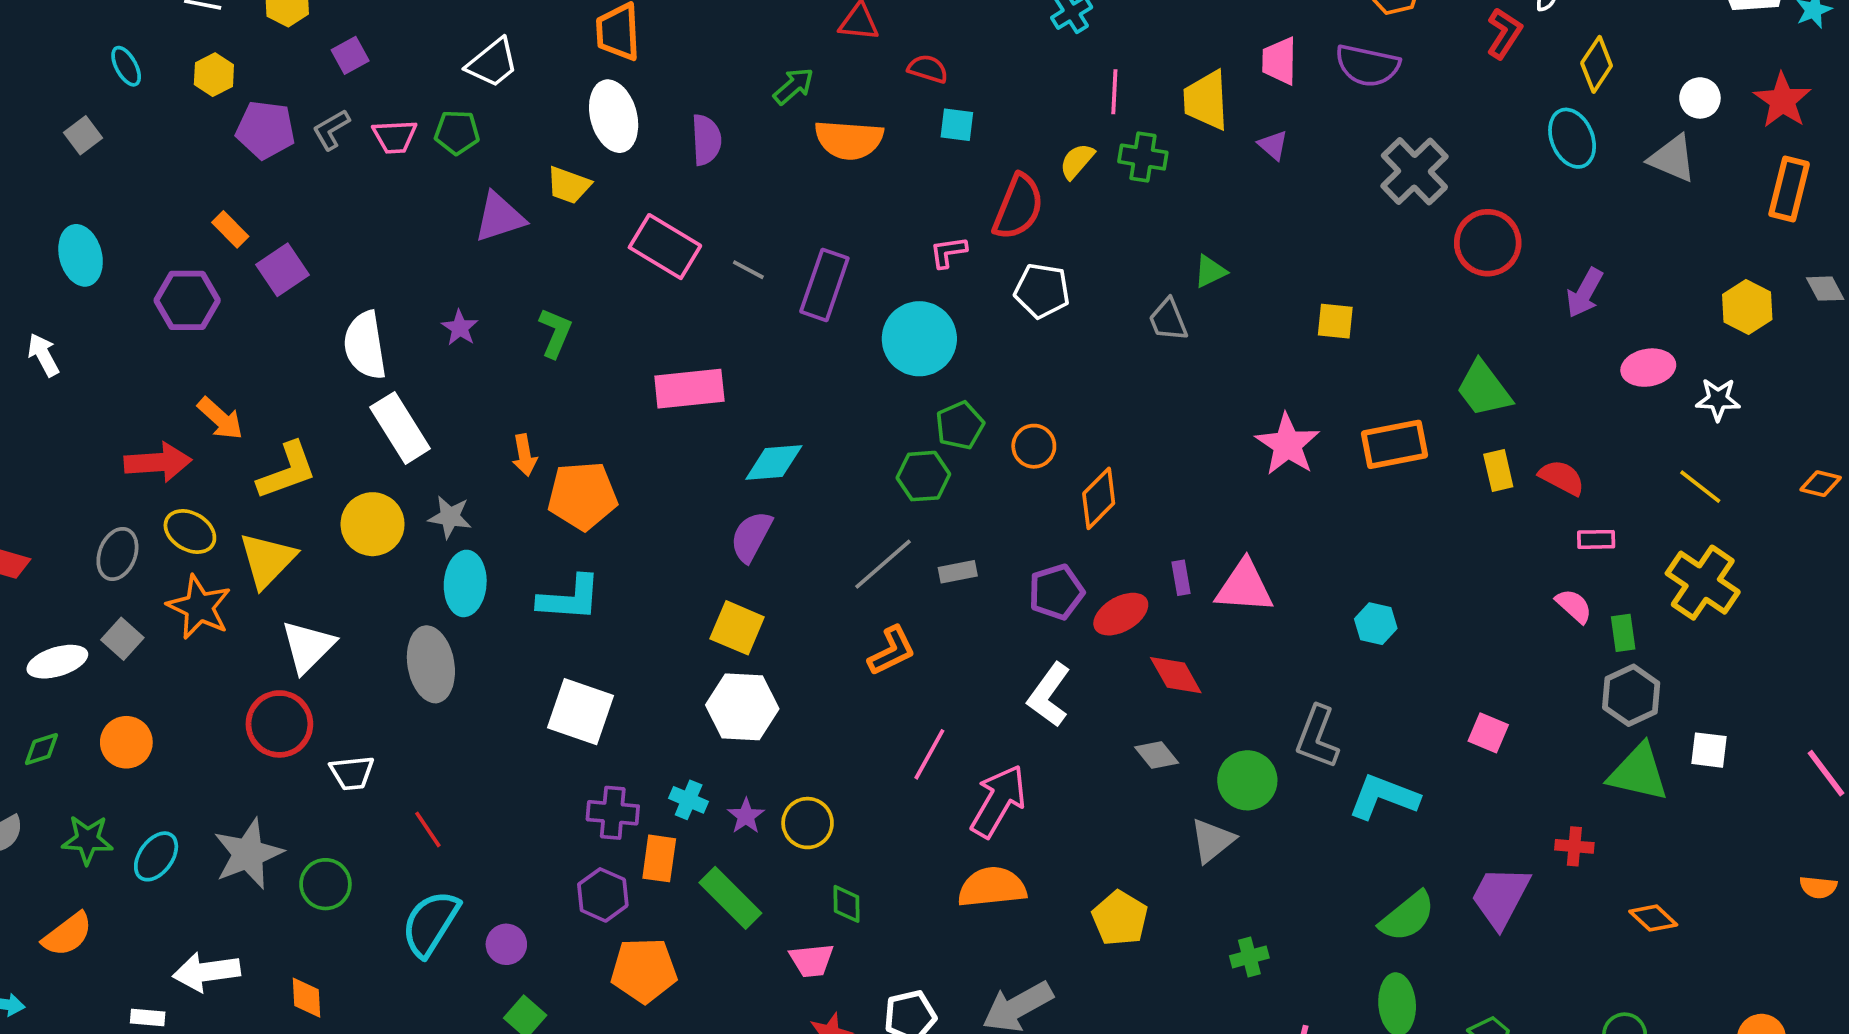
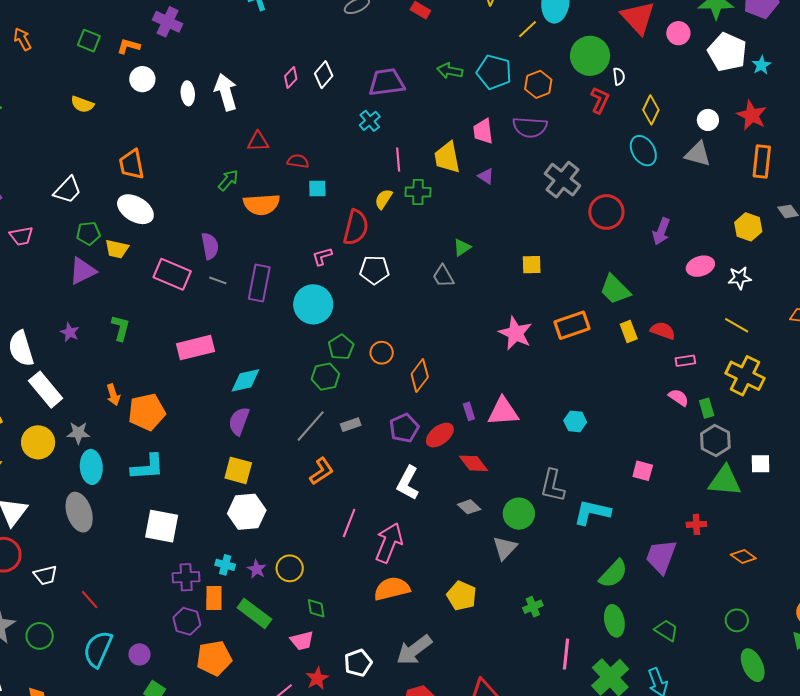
white ellipse: (614, 116) -> (135, 209), turned -36
green pentagon: (457, 132) -> (88, 233), moved
purple semicircle: (706, 140) -> (210, 246), moved

